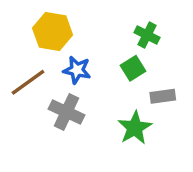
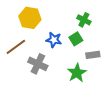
blue star: (77, 70) -> (54, 40), moved

